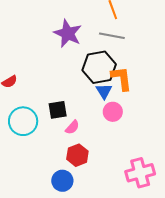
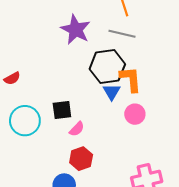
pink circle: (113, 112) -> (135, 114), moved

